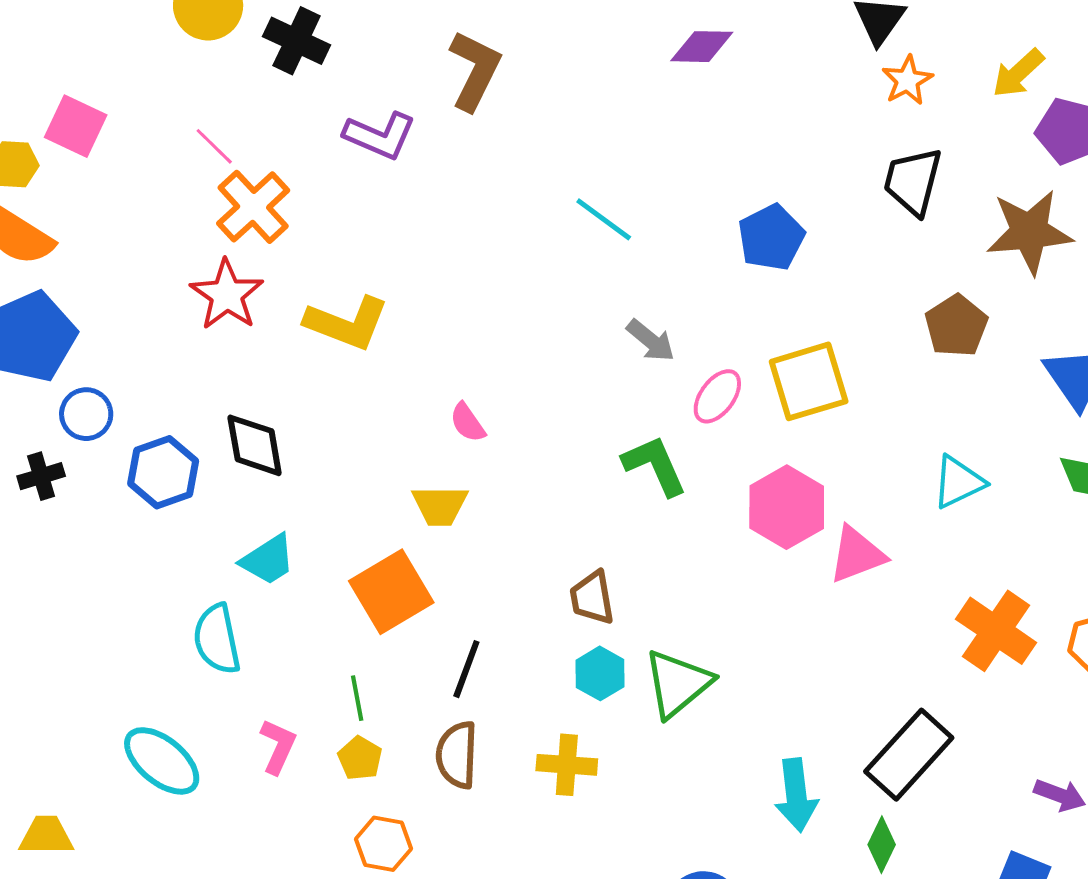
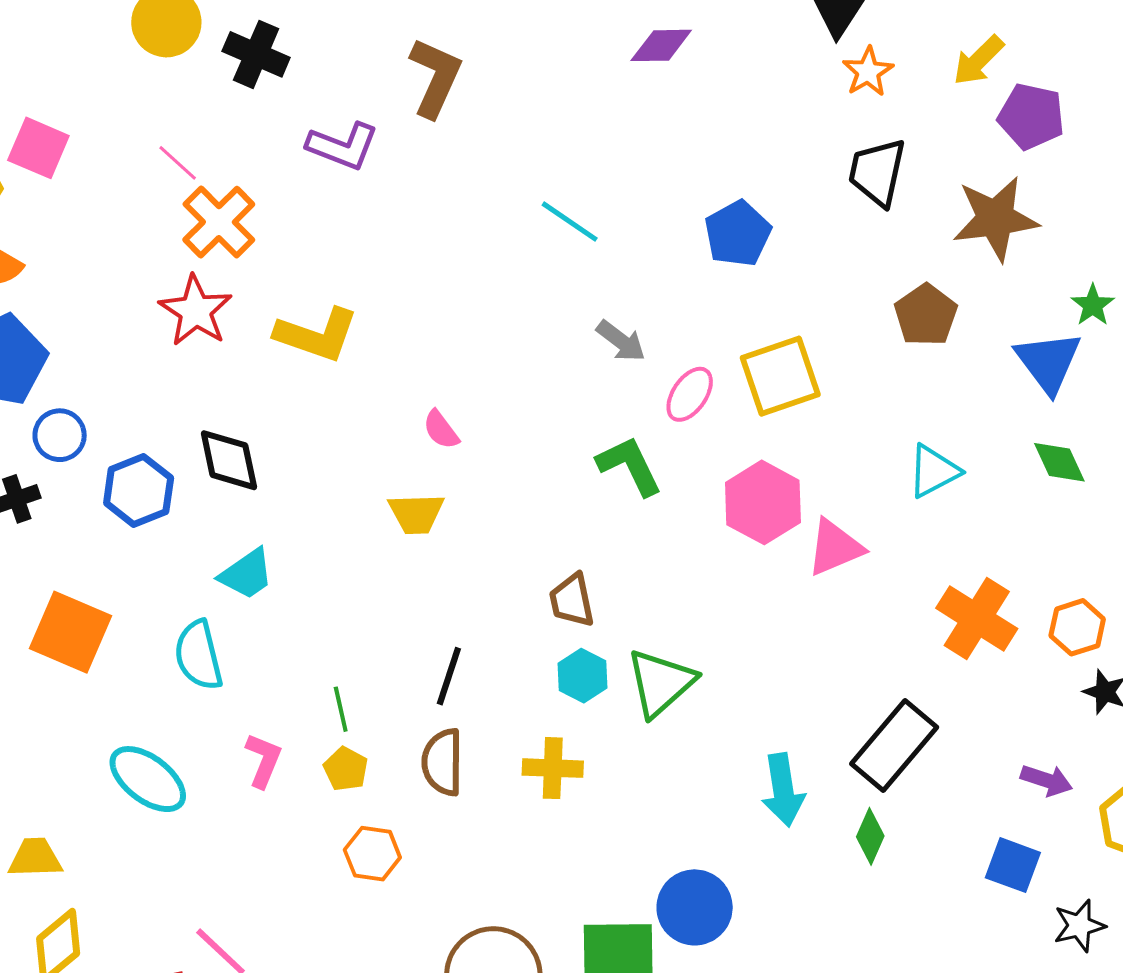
orange square: (391, 592) -> (71, 632), moved, turned -34

